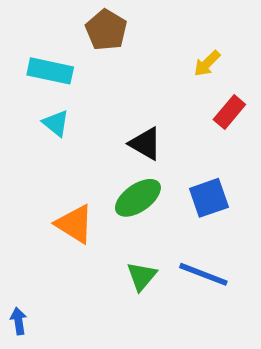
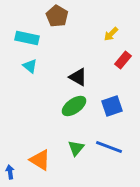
orange triangle: (75, 224) -> (40, 160), moved

